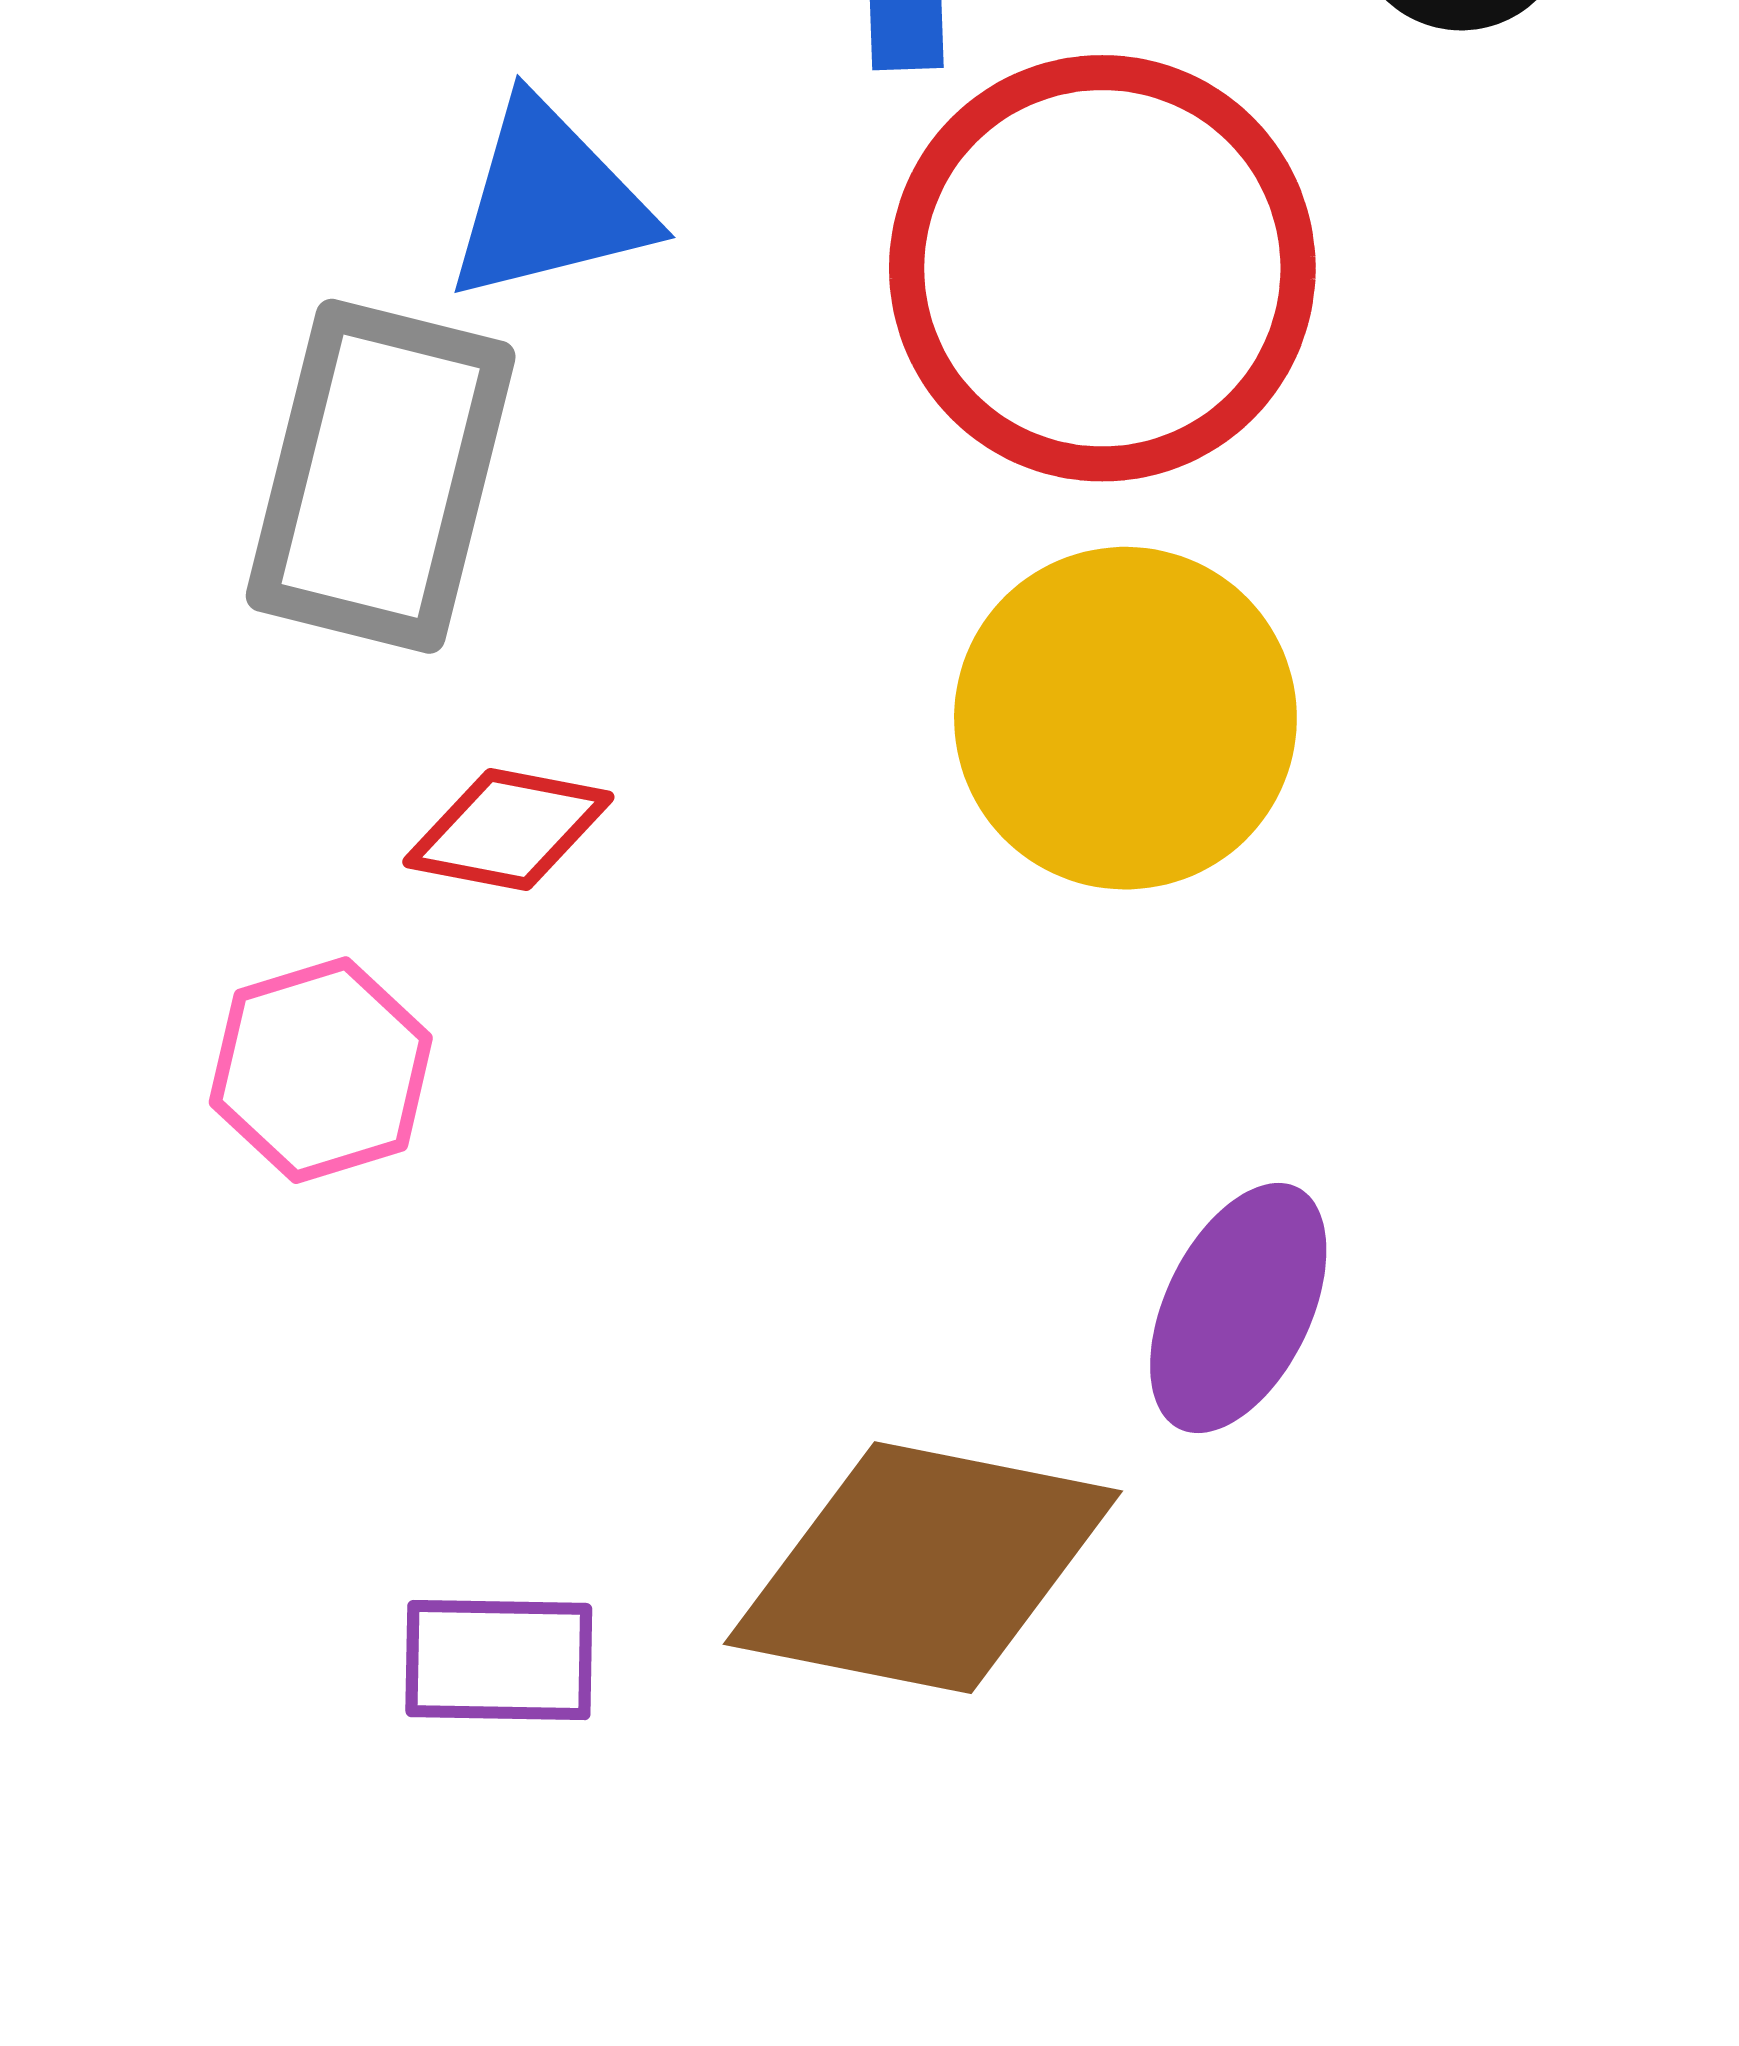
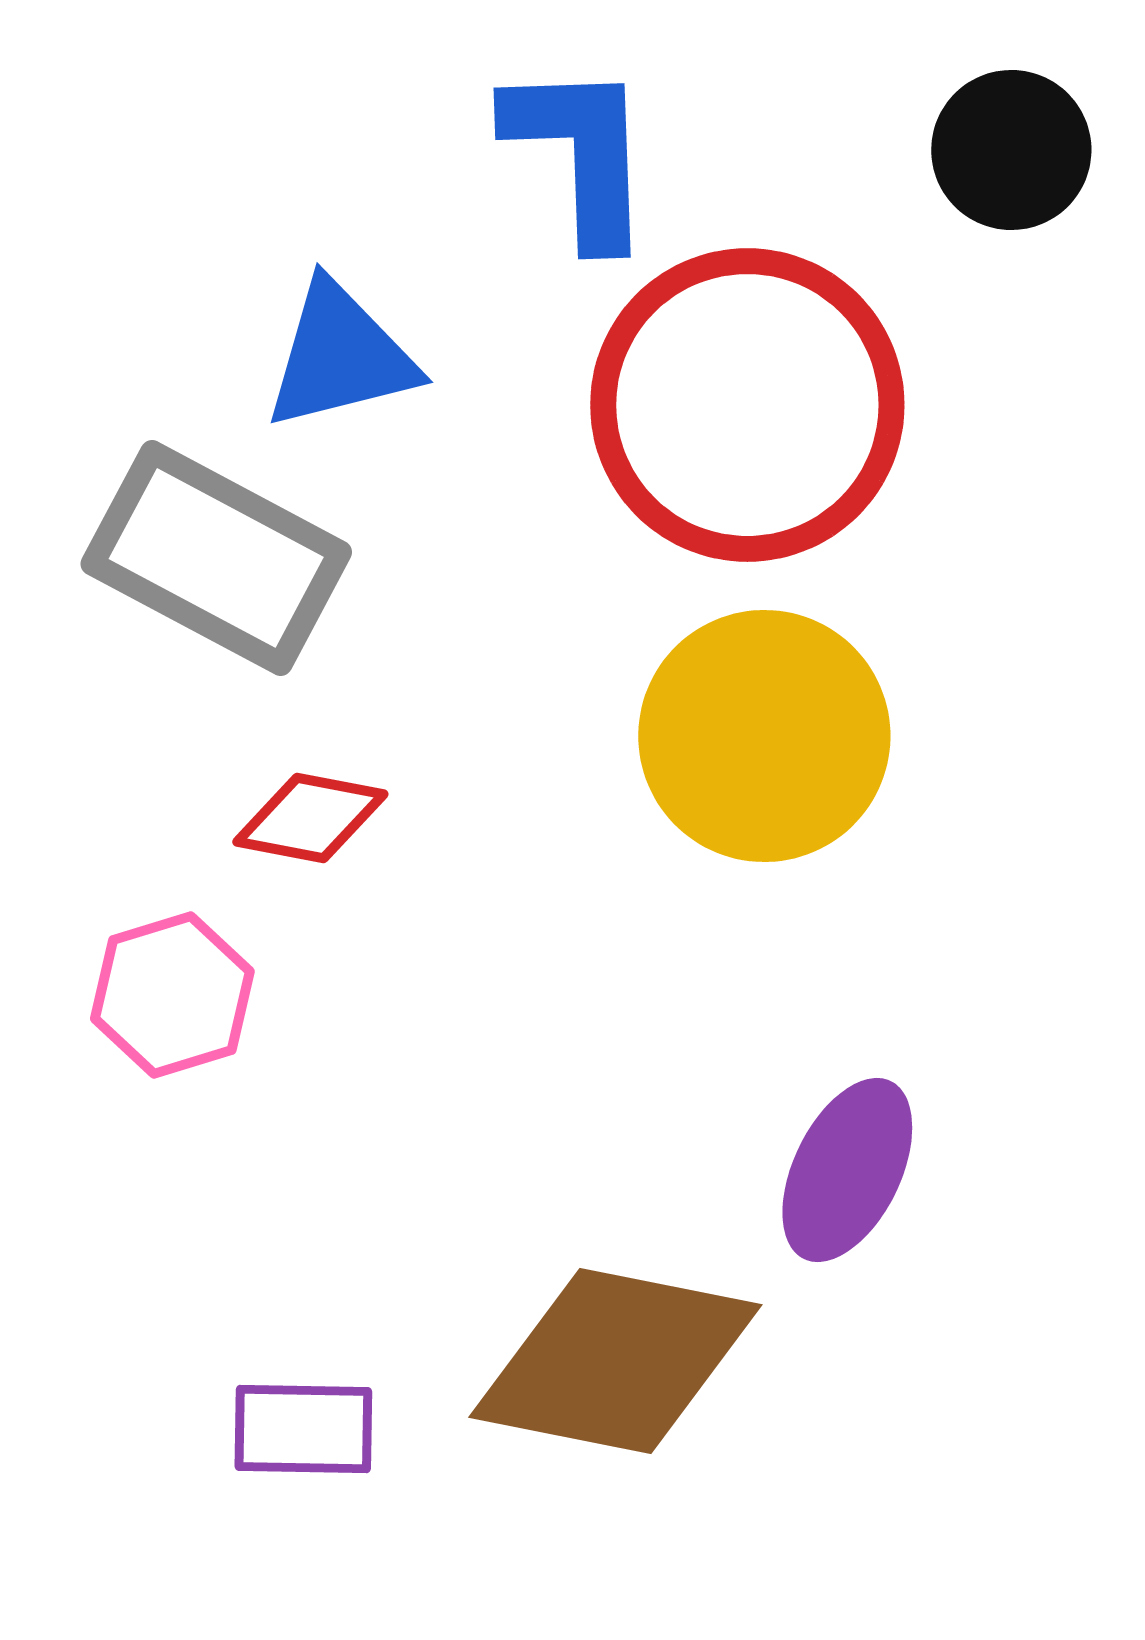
gray rectangle: (381, 476) -> (216, 558), turned -76

